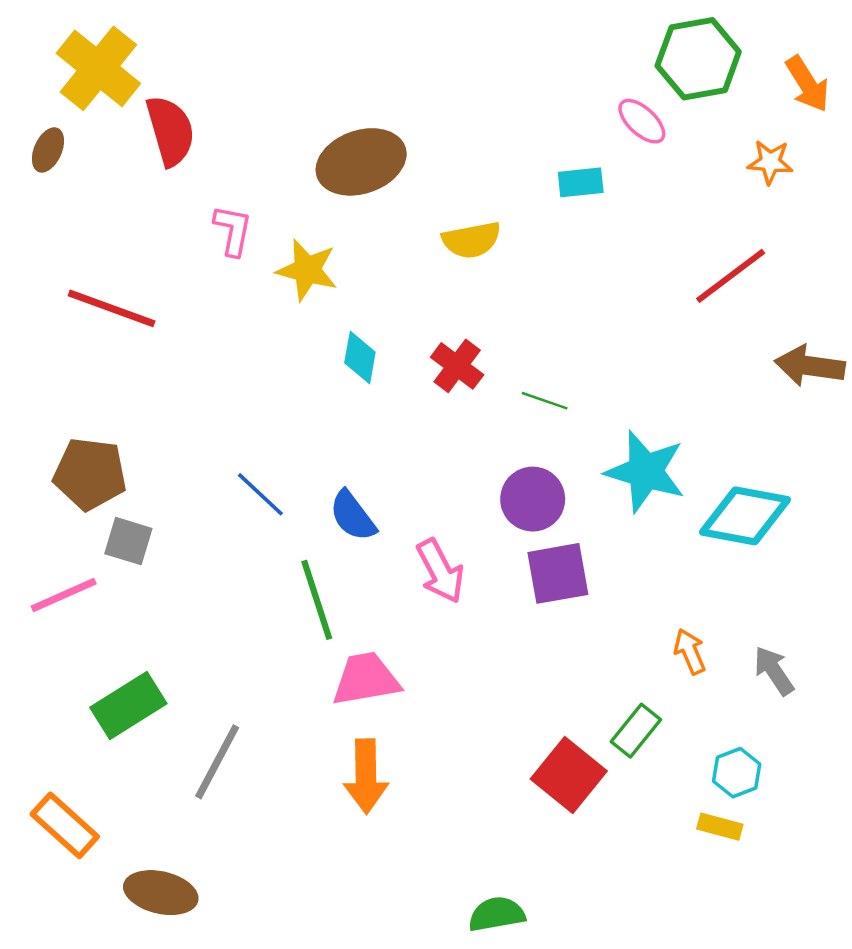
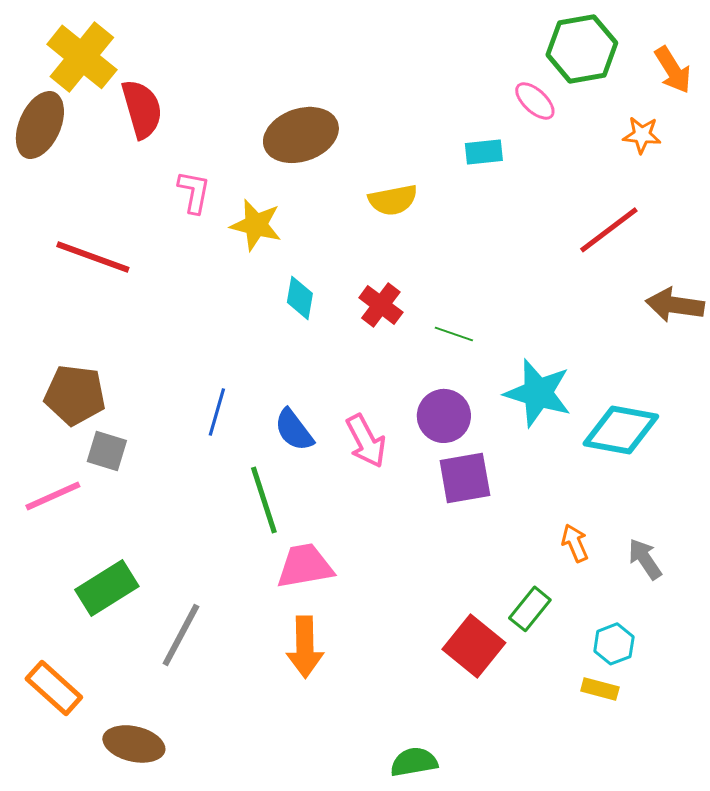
brown ellipse: (48, 150) -> (40, 125), size x1.8
blue line: (260, 494) -> (217, 412), turned 63
pink arrow: (440, 571) -> (366, 441), moved

